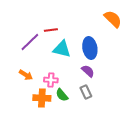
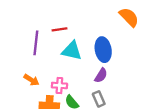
purple line: (30, 42) -> (36, 43), turned -40
purple semicircle: (88, 71) -> (101, 75), turned 80

